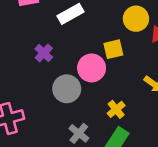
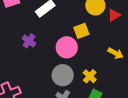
gray circle: (67, 89) -> (63, 75), moved

